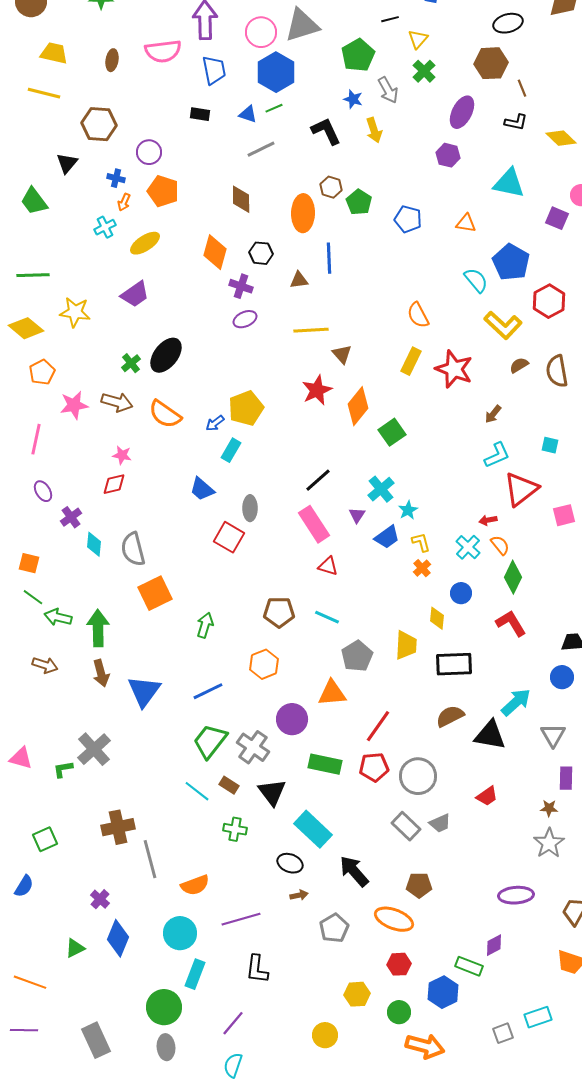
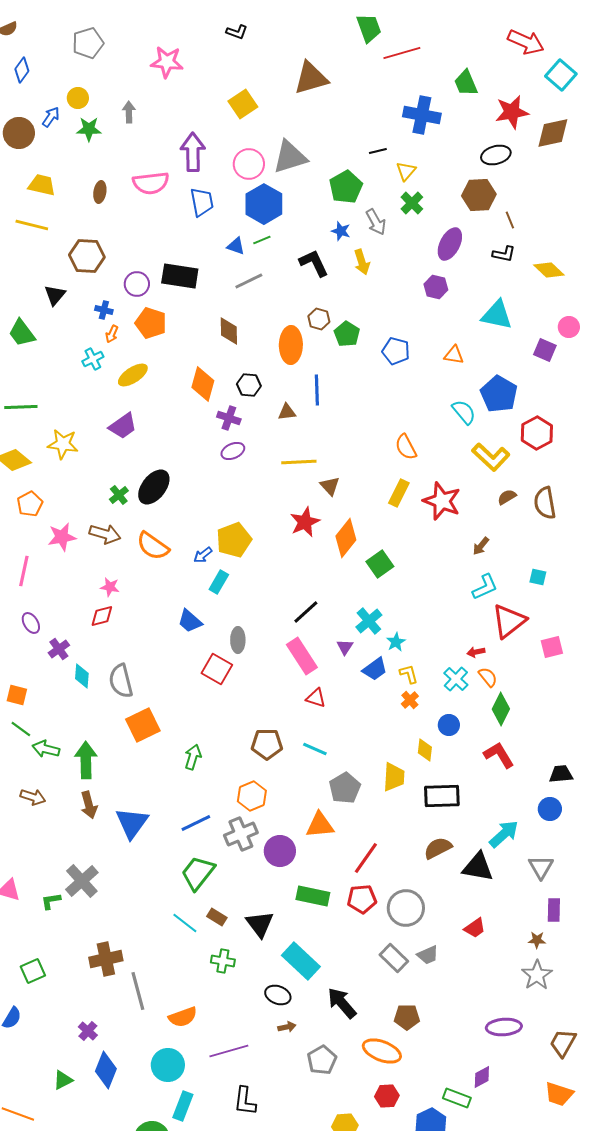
black rectangle: (200, 114) -> (180, 276), moved, size x1.8
gray cross: (253, 747) -> (241, 834), moved, turned 32

